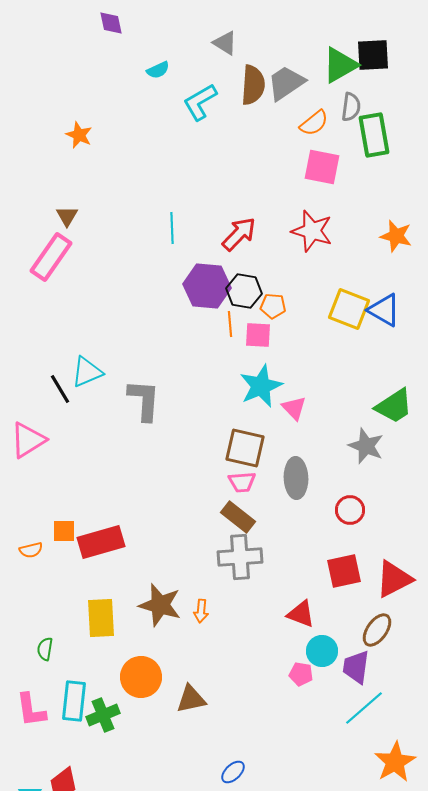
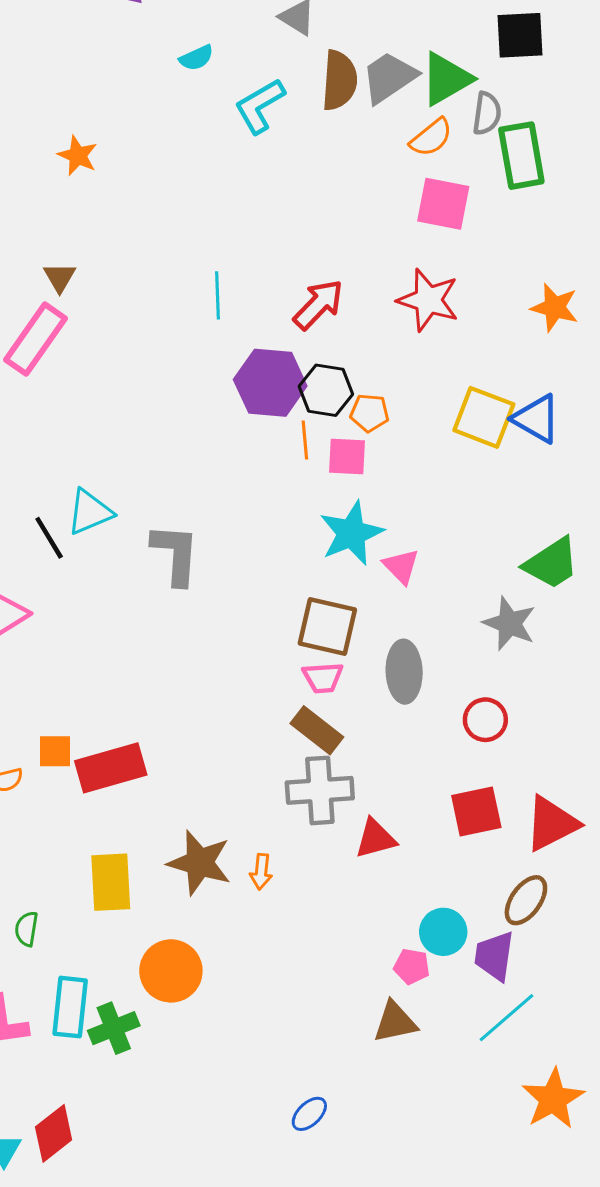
green triangle: (340, 65) -> (446, 79), moved
red triangle: (301, 614) -> (376, 839), moved, turned -36
brown triangle: (191, 699) -> (395, 1022), moved

